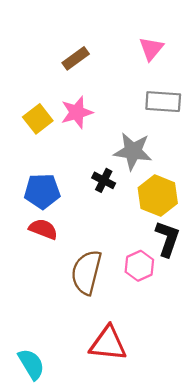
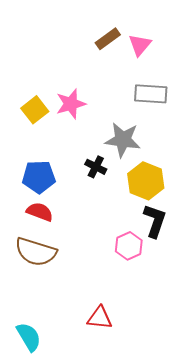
brown rectangle: (76, 58) -> (108, 39), moved
brown semicircle: (86, 272) -> (36, 252), moved, turned -87
red triangle: (108, 344) -> (100, 318), size x0.7

